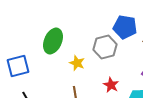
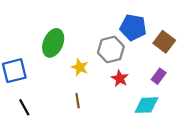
red star: (111, 85) -> (120, 78), moved

